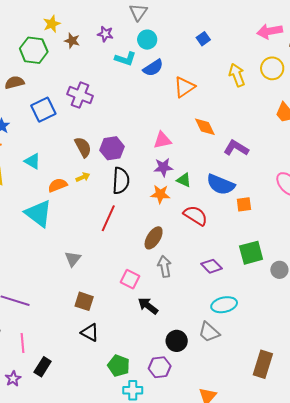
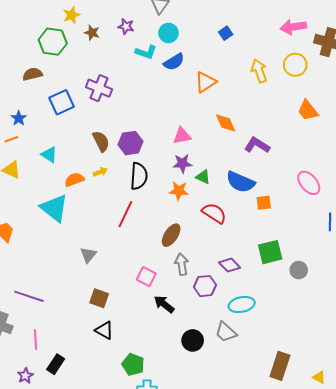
purple hexagon: (160, 367) -> (205, 286), moved

